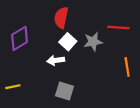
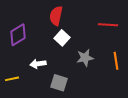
gray star: (93, 42) -> (85, 58), moved
white arrow: (56, 60) -> (38, 64), moved

